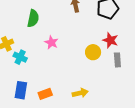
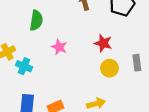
red star: (110, 40) -> (103, 43), moved
yellow circle: (93, 52) -> (110, 68), moved

